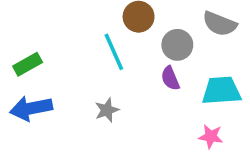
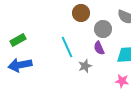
cyan line: (114, 52) -> (67, 47), moved
gray star: (107, 110) -> (85, 66), moved

